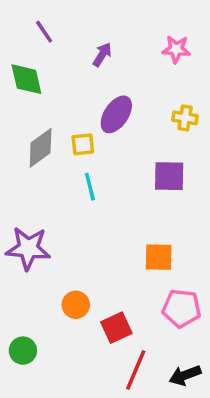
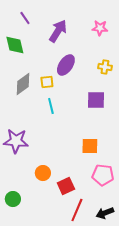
purple arrow: (102, 54) -> (58, 31), size x1.6

